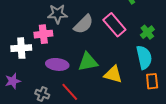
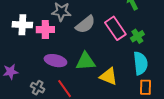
green cross: (147, 32) -> (137, 36), moved
white cross: (21, 48) -> (22, 25), moved

